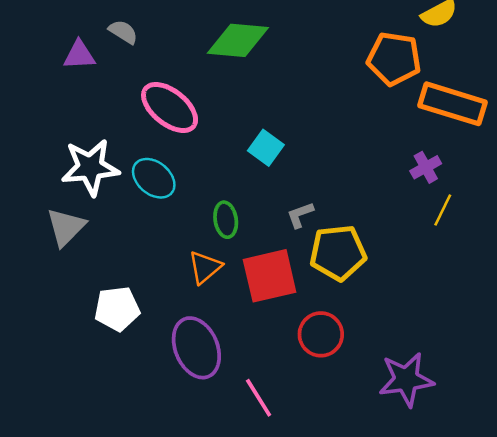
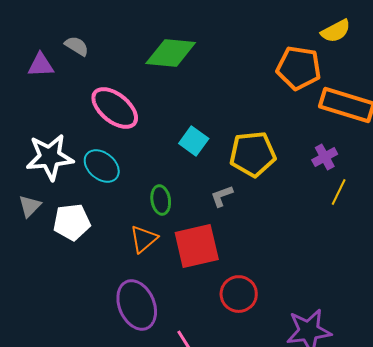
gray triangle: (66, 227) -> (30, 206), size x0.7
yellow pentagon: (338, 253) -> (253, 154), moved
white pentagon: (117, 309) -> (72, 222), moved

